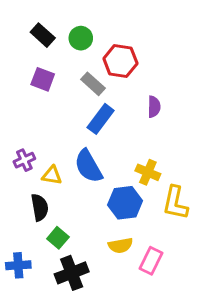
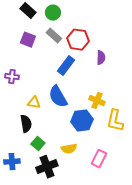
red hexagon: (120, 61) -> (78, 40), moved
gray rectangle: (93, 84) -> (54, 36), moved
purple cross: (24, 160) -> (12, 77), moved, turned 32
yellow semicircle: (120, 245) -> (69, 149), moved

